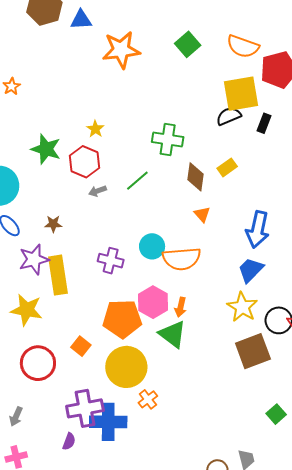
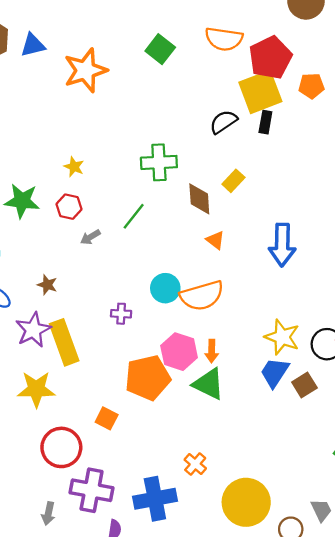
yellow square: (241, 94) -> (260, 92), moved
red hexagon: (85, 162) -> (69, 207), size x0.7
brown star: (53, 224) -> (47, 285), turned 30
purple cross: (111, 261) -> (121, 314), size x0.7
blue trapezoid: (251, 270) -> (275, 372), moved
brown square: (253, 351) -> (304, 385), size x0.6
yellow circle: (126, 367) -> (246, 502), moved
purple cross: (85, 408) -> (92, 490), moved, turned 33

